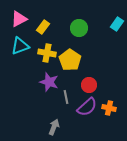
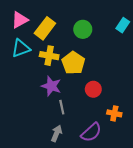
yellow rectangle: (43, 27) -> (45, 28), size x1.5
gray line: (66, 97) -> (62, 107), moved
purple semicircle: (87, 107) -> (91, 132), moved

